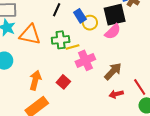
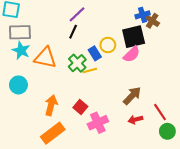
blue rectangle: (80, 16) -> (95, 53), moved
green cross: (61, 40) -> (77, 63), turned -36
pink cross: (85, 60) -> (98, 123), moved

